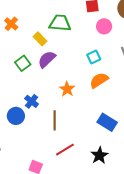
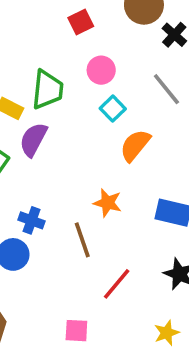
green trapezoid: (60, 23) -> (47, 90), moved, turned 110
pink circle: (104, 26) -> (101, 70), moved
orange star: (67, 89) -> (108, 203), moved

